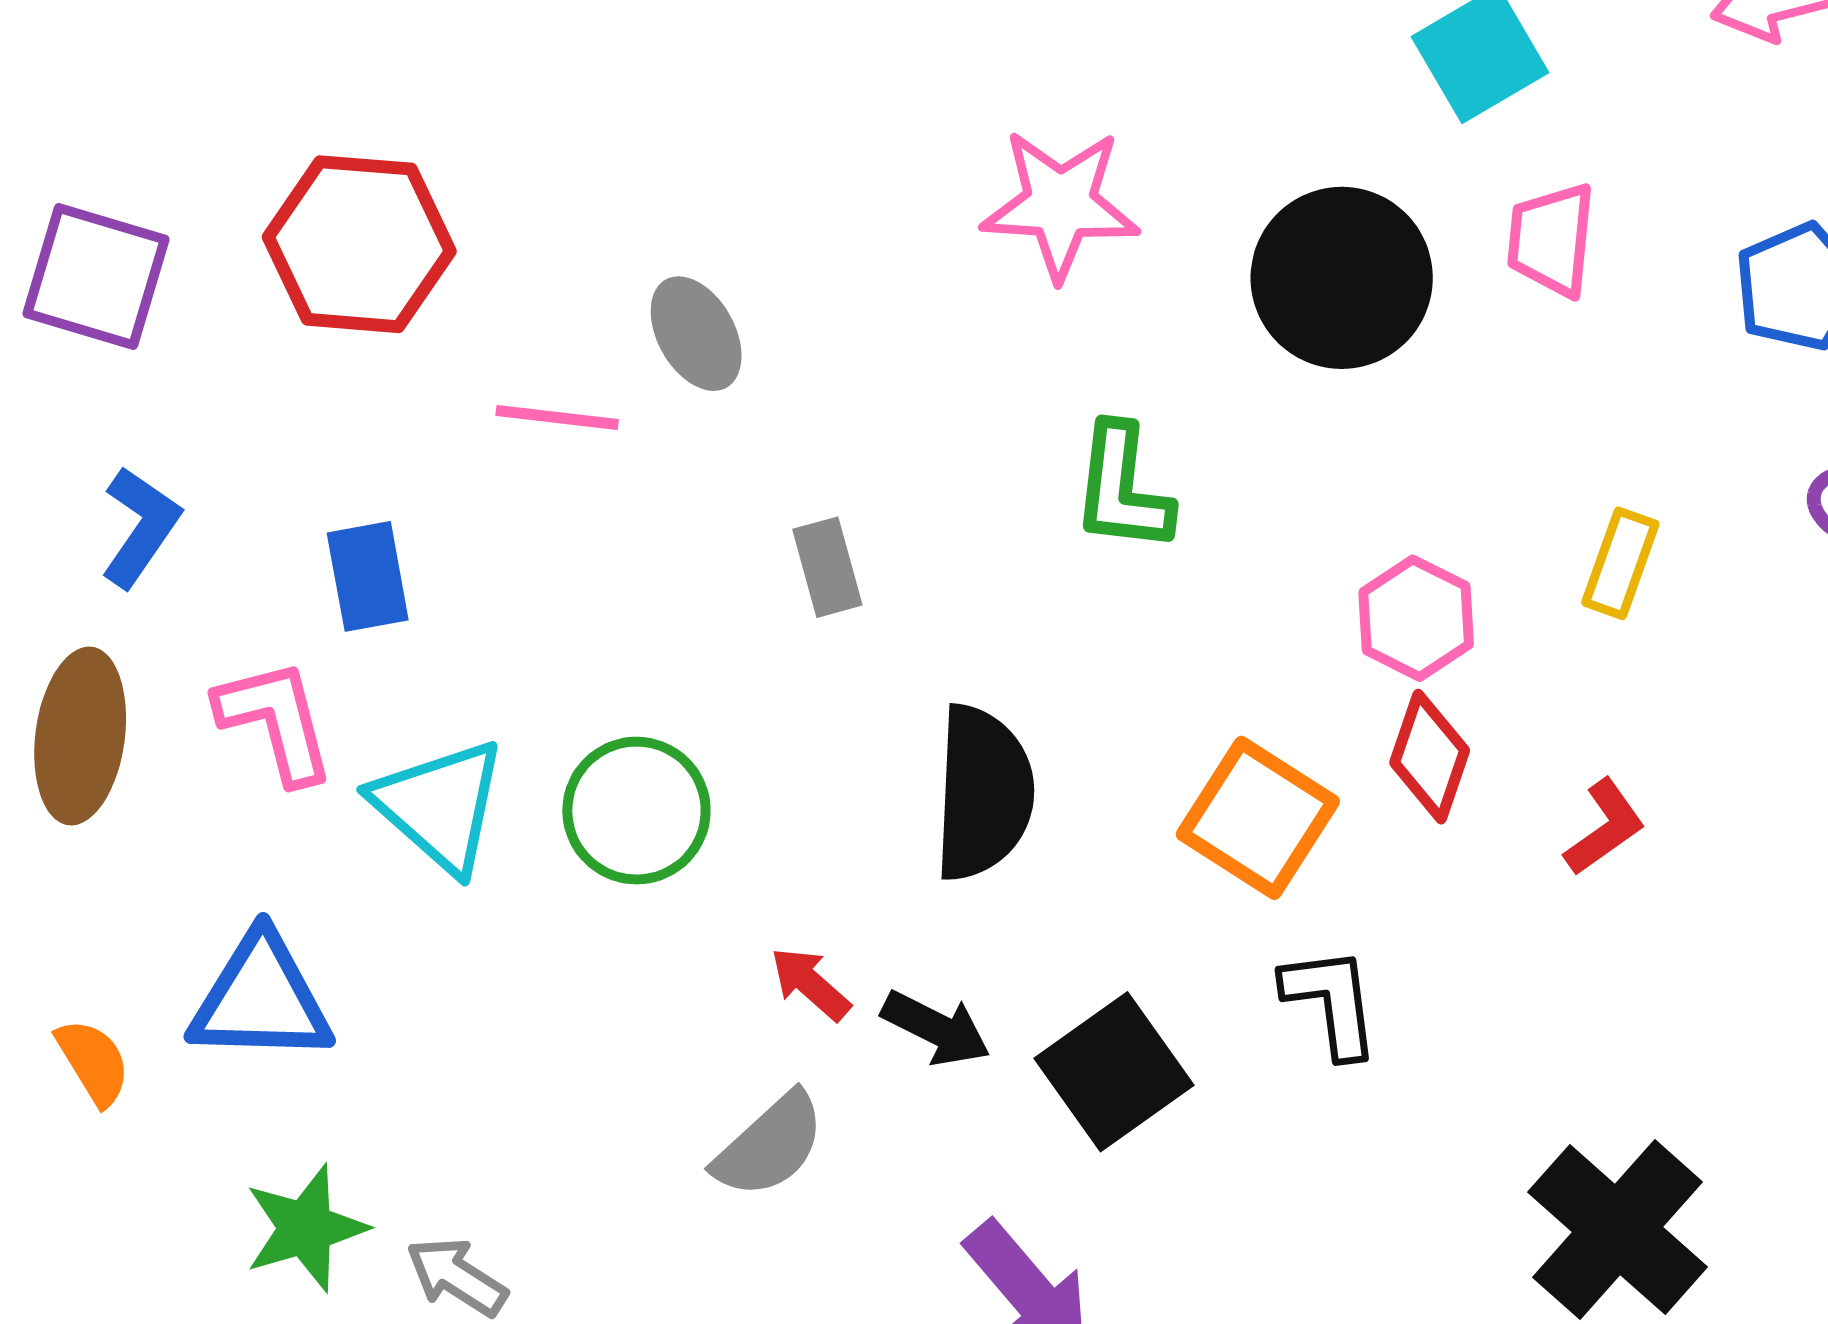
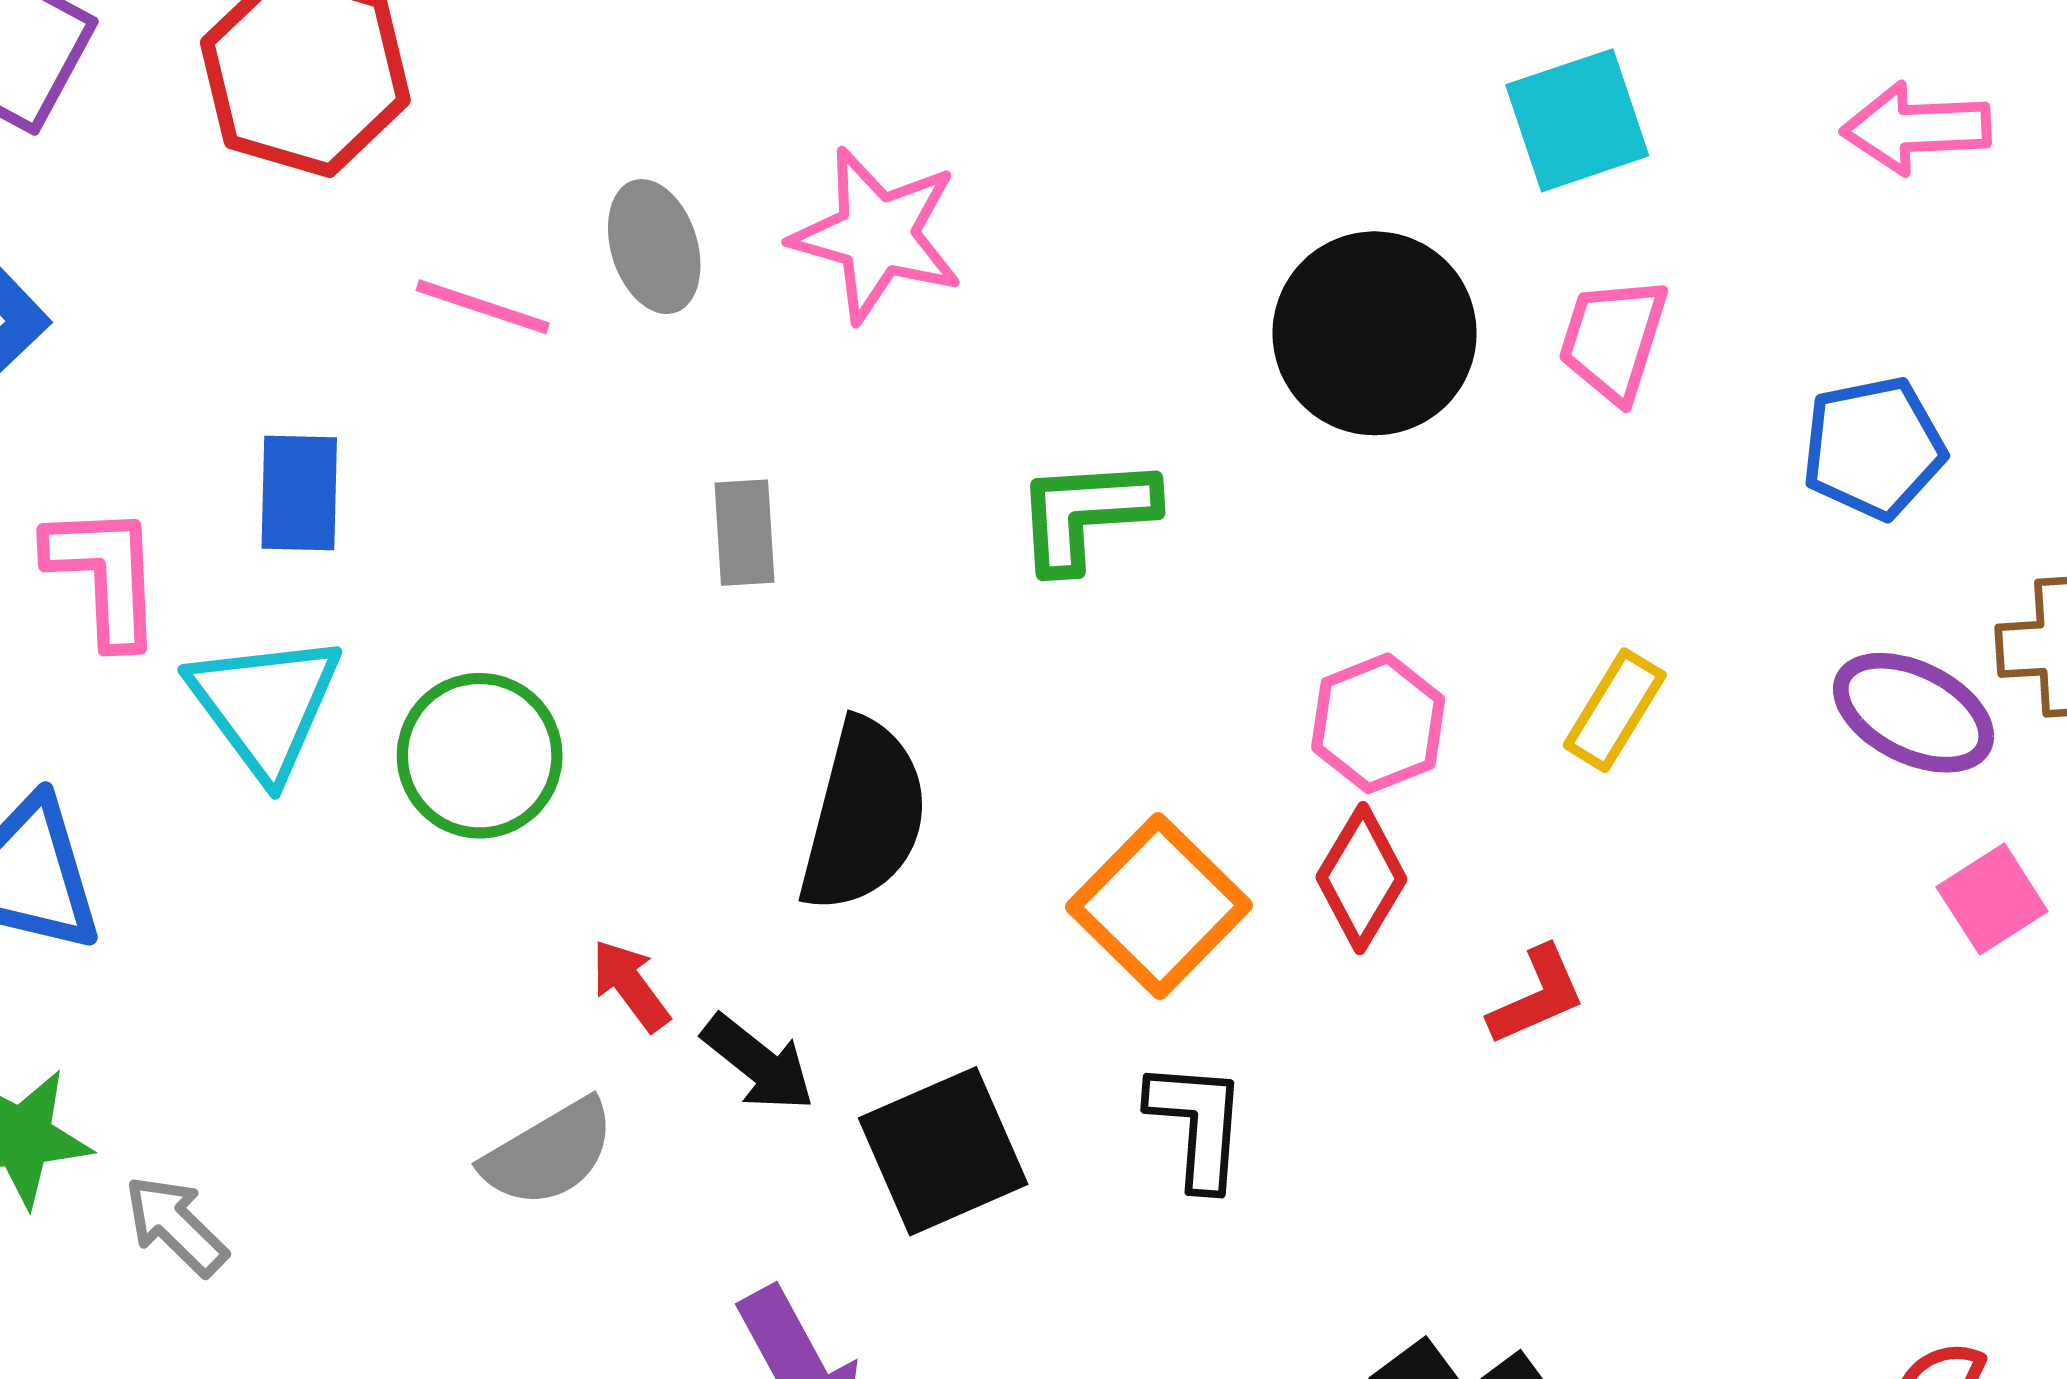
pink star: (1060, 204) -> (877, 235), moved
green L-shape: (1122, 488) -> (1086, 514), turned 68
blue rectangle: (368, 576) -> (299, 493), moved

